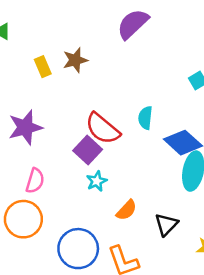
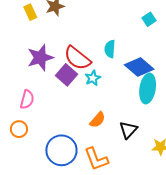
purple star: (25, 127) -> (40, 58), moved
cyan star: (97, 181) -> (93, 78), moved
orange circle: (23, 219) -> (19, 129), size x0.6

